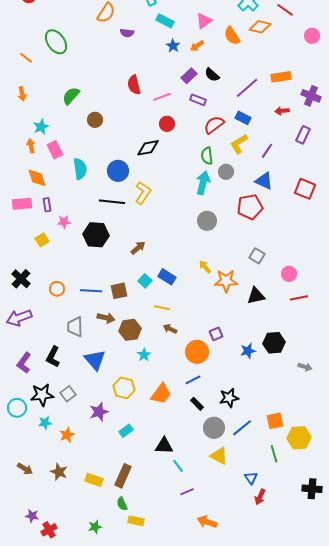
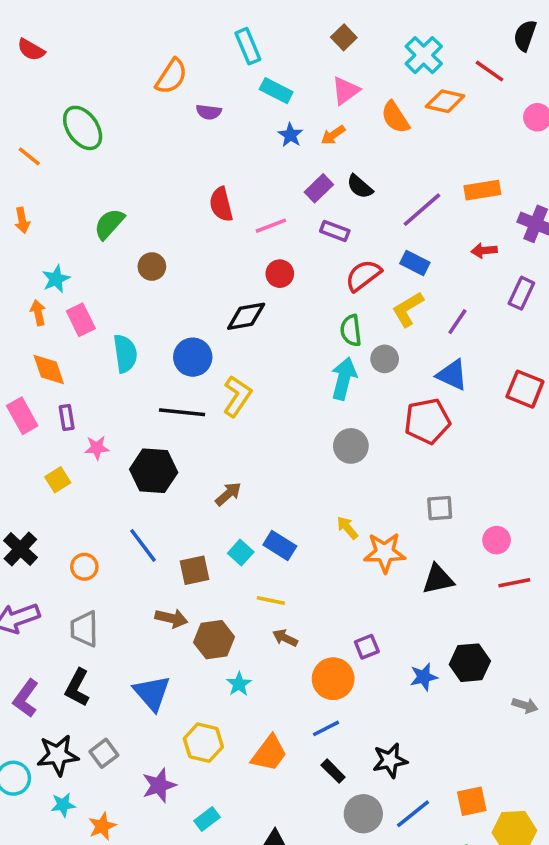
pink rectangle: (22, 204) -> (22, 416), turned 66
gray square: (257, 256) -> (440, 508), turned -35
blue line: (91, 291) -> (143, 545), moved, turned 50
gray trapezoid: (75, 327) -> (84, 629), moved

